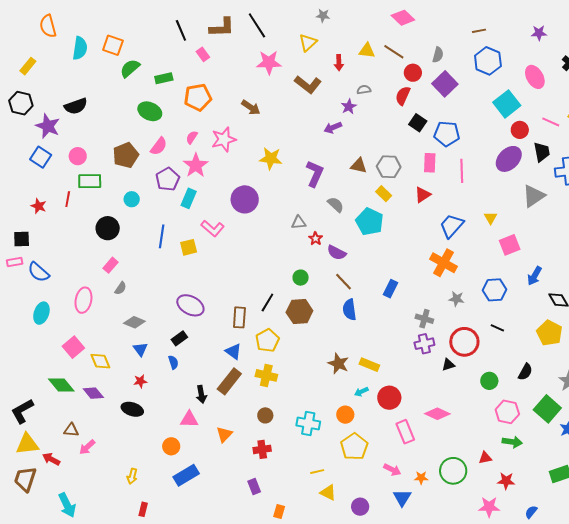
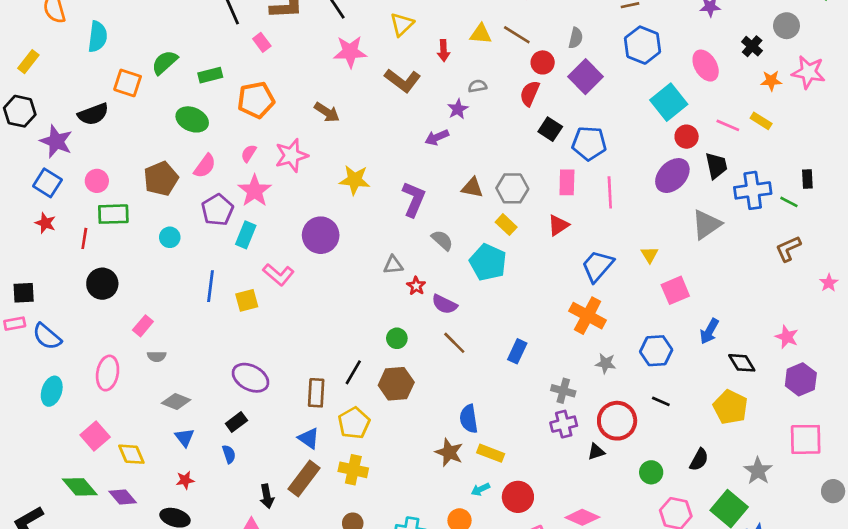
orange square: (113, 45) -> (128, 83), moved
red star: (39, 206) -> (45, 223), moved
black circle: (108, 228) -> (102, 284), moved
gray semicircle: (120, 288) -> (157, 356), turned 56
blue semicircle: (349, 310) -> (469, 419), moved

